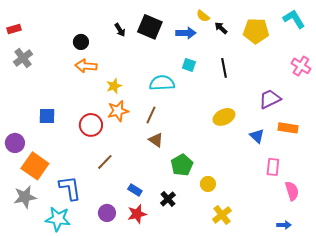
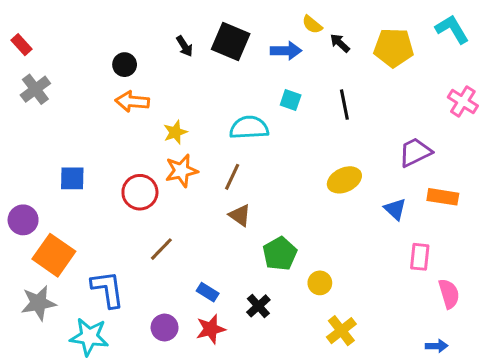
red rectangle: (14, 29) -> (22, 45), turned 64

